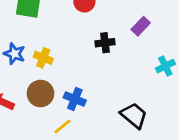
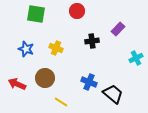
yellow cross: (43, 58) -> (56, 48), moved
blue cross: (75, 99) -> (89, 82), moved
yellow line: (62, 126) -> (61, 102), turned 72

